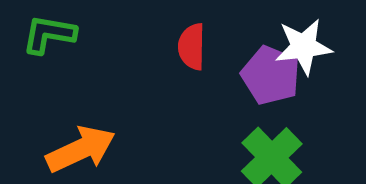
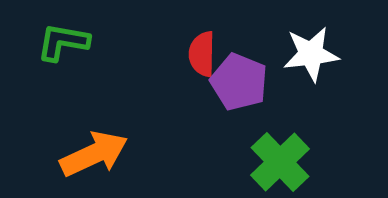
purple pentagon: (271, 75) -> (239, 82), moved

